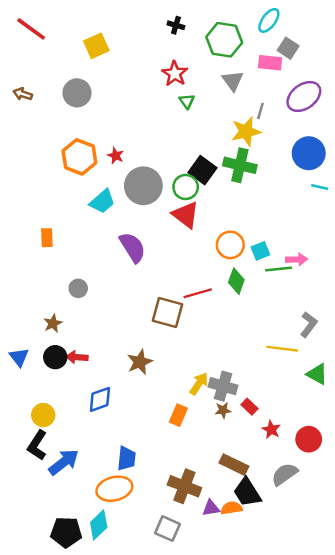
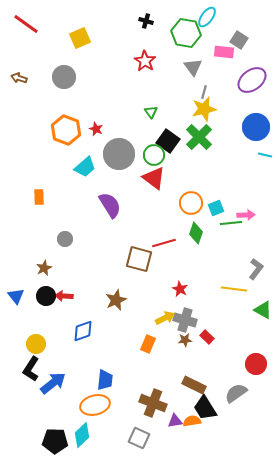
cyan ellipse: (269, 20) -> (207, 17), moved
green triangle: (187, 101) -> (151, 112), moved
gray line: (260, 111) -> (204, 92), moved
green cross: (240, 165) -> (199, 137), turned 32
yellow arrow: (199, 384) -> (165, 318), turned 30
red star: (271, 430) -> (180, 289), moved

